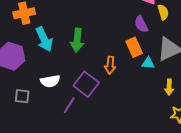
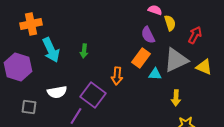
green arrow: (77, 40) -> (84, 51), size x0.6
orange rectangle: (134, 47) -> (141, 58), turned 60

